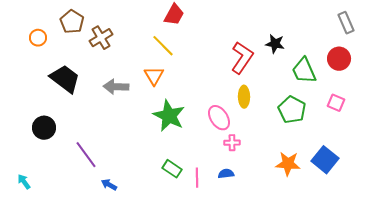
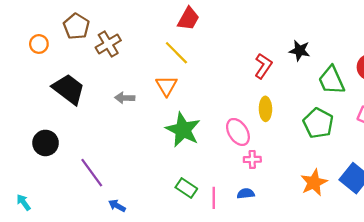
red L-shape: (242, 58) -> (263, 66), size x0.7
gray arrow: (116, 87) -> (125, 98), size x0.7
orange star: (288, 164) -> (314, 183), turned -30

